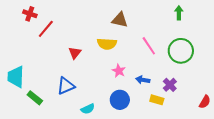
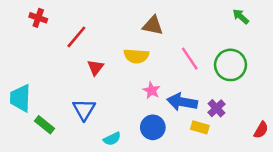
green arrow: (179, 13) -> (241, 17), moved, turned -48
red line: (46, 29) -> (76, 37), moved
blue arrow: (143, 80) -> (182, 102), size x1.6
blue triangle: (66, 86) -> (84, 110), turned -36

